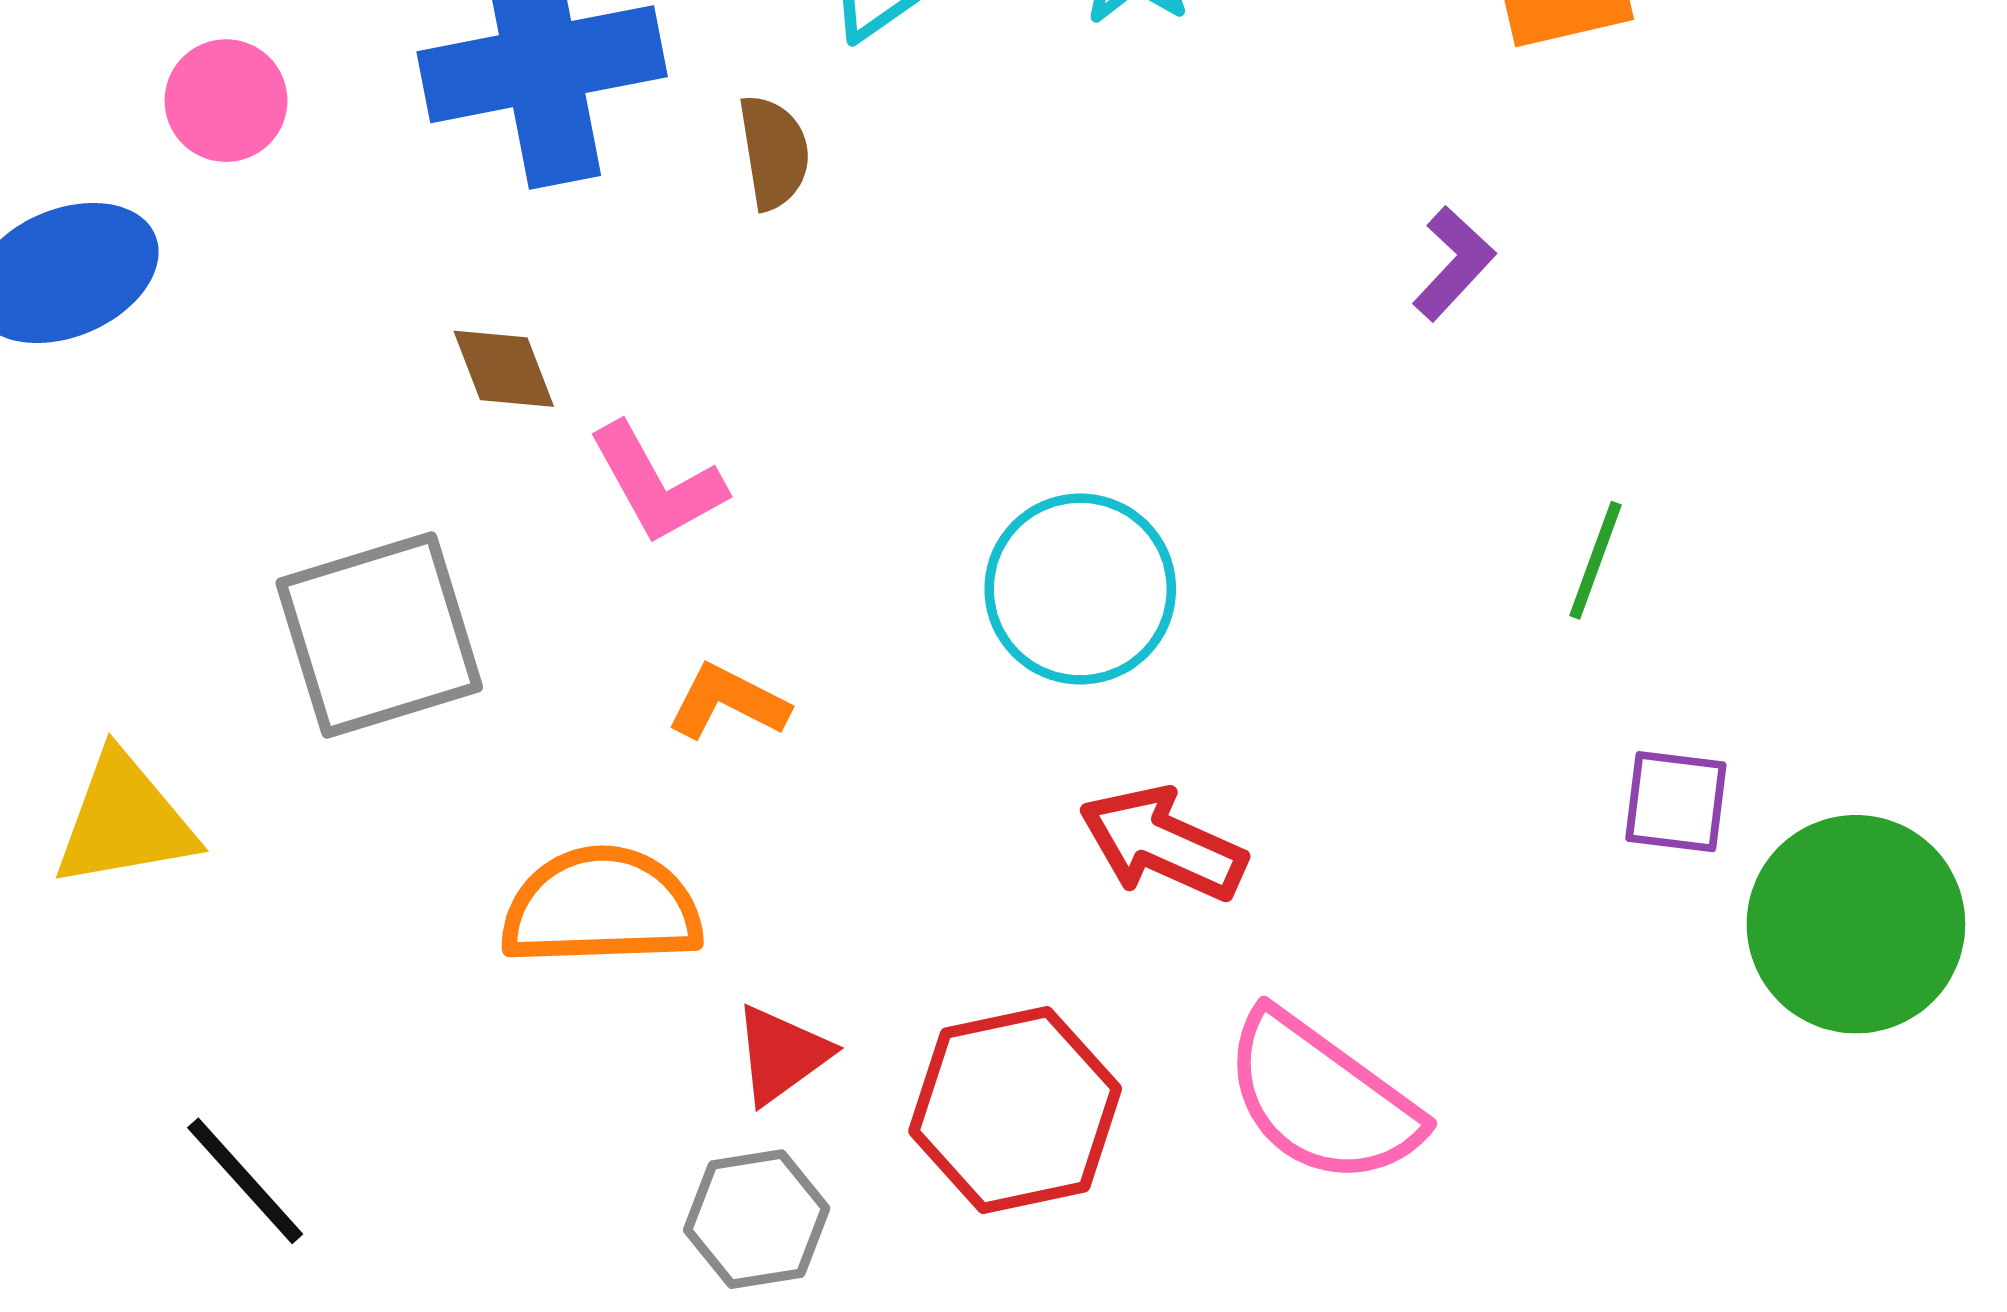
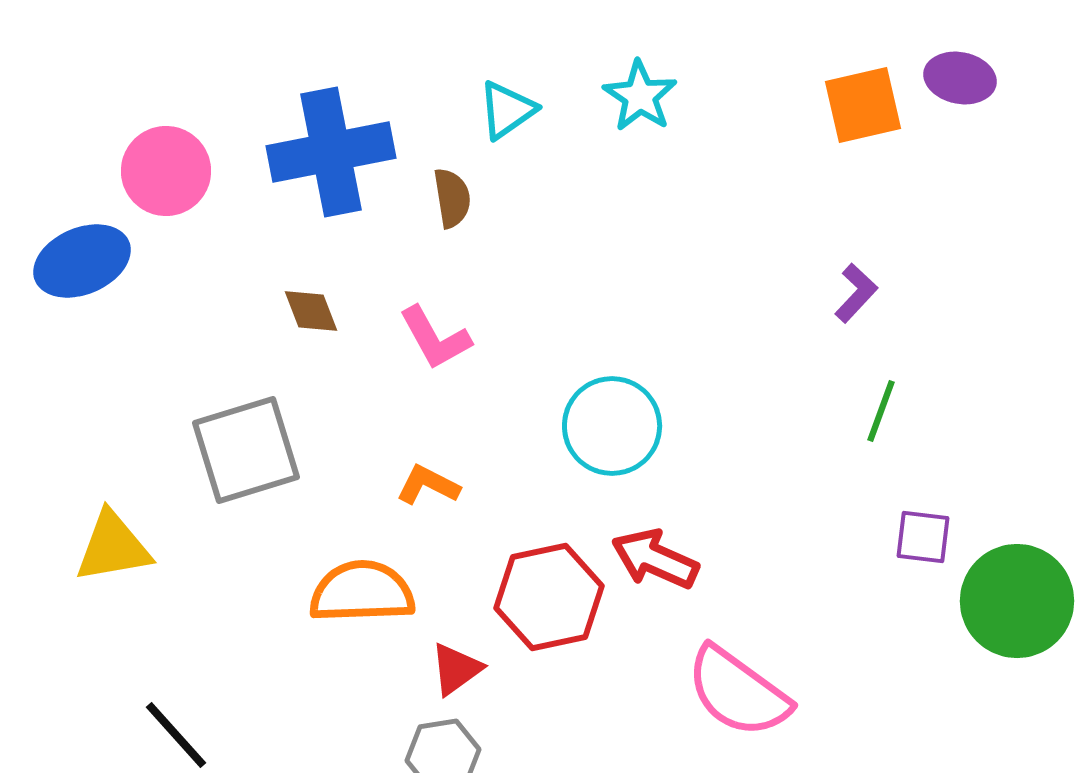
pink circle: (226, 101) -> (166, 171), size x1.4
purple L-shape: (1454, 263) -> (856, 293), moved
pink L-shape: (657, 484) -> (435, 338), moved
red hexagon: (1015, 1110) -> (549, 597), moved

